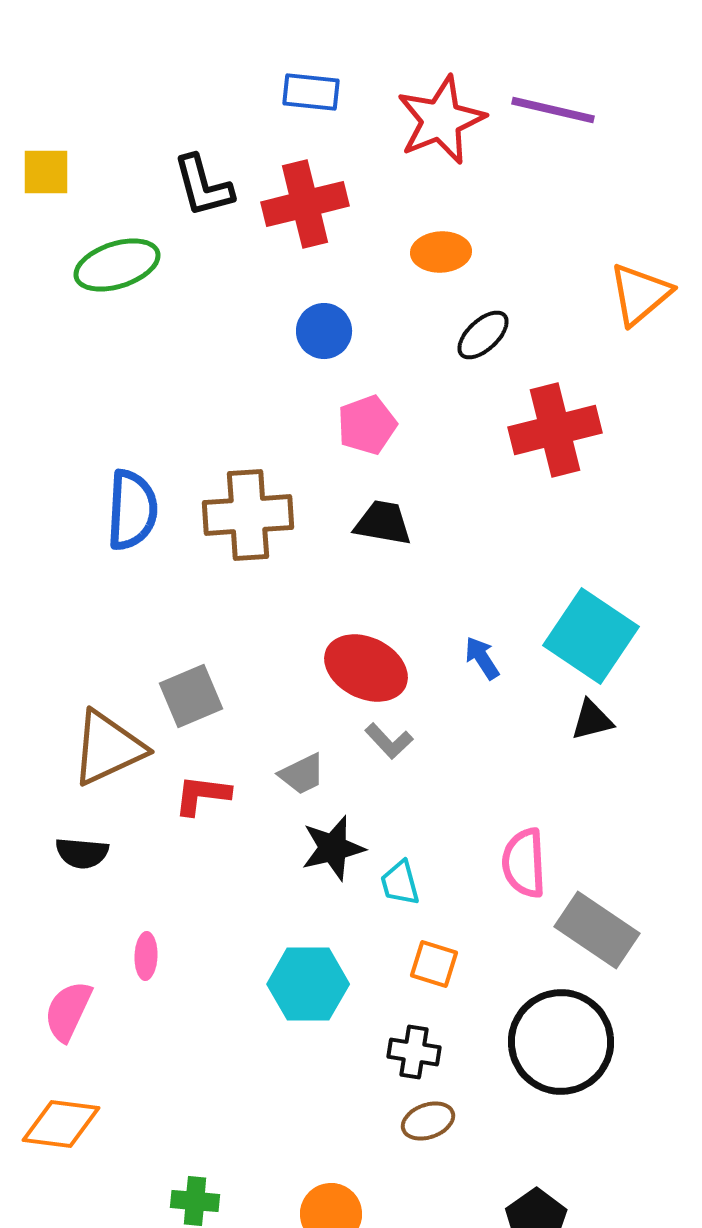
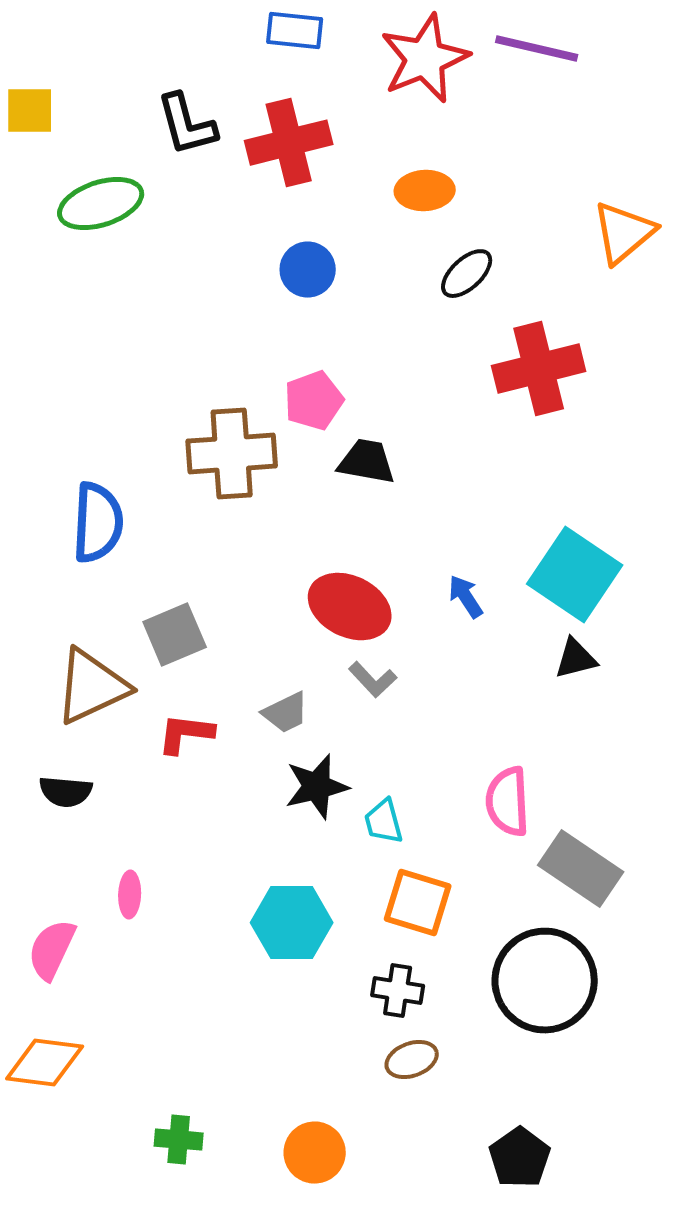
pink pentagon: (367, 425) -> (314, 401), moved
blue semicircle: (132, 510) -> (98, 523), moved
orange square: (434, 964) -> (418, 903), size x1.4

